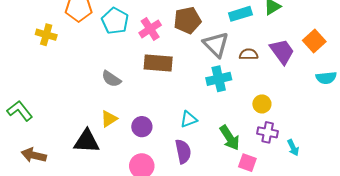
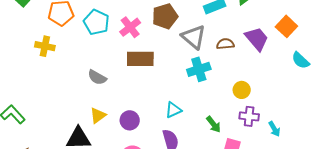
yellow cross: (46, 35) -> (45, 46), moved
cyan semicircle: (326, 78) -> (301, 60), turned 54
green arrow: (230, 138) -> (214, 124), size x0.7

